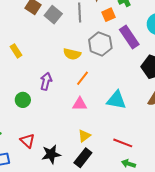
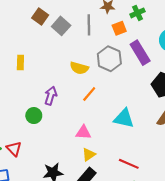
yellow rectangle: (16, 51) -> (20, 62), turned 32
green circle: (23, 100) -> (34, 116), moved
pink triangle: (80, 104) -> (83, 133), moved
red triangle: (27, 141) -> (14, 149), moved

